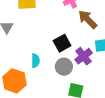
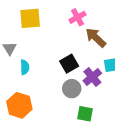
cyan semicircle: (35, 61) -> (25, 67), moved

